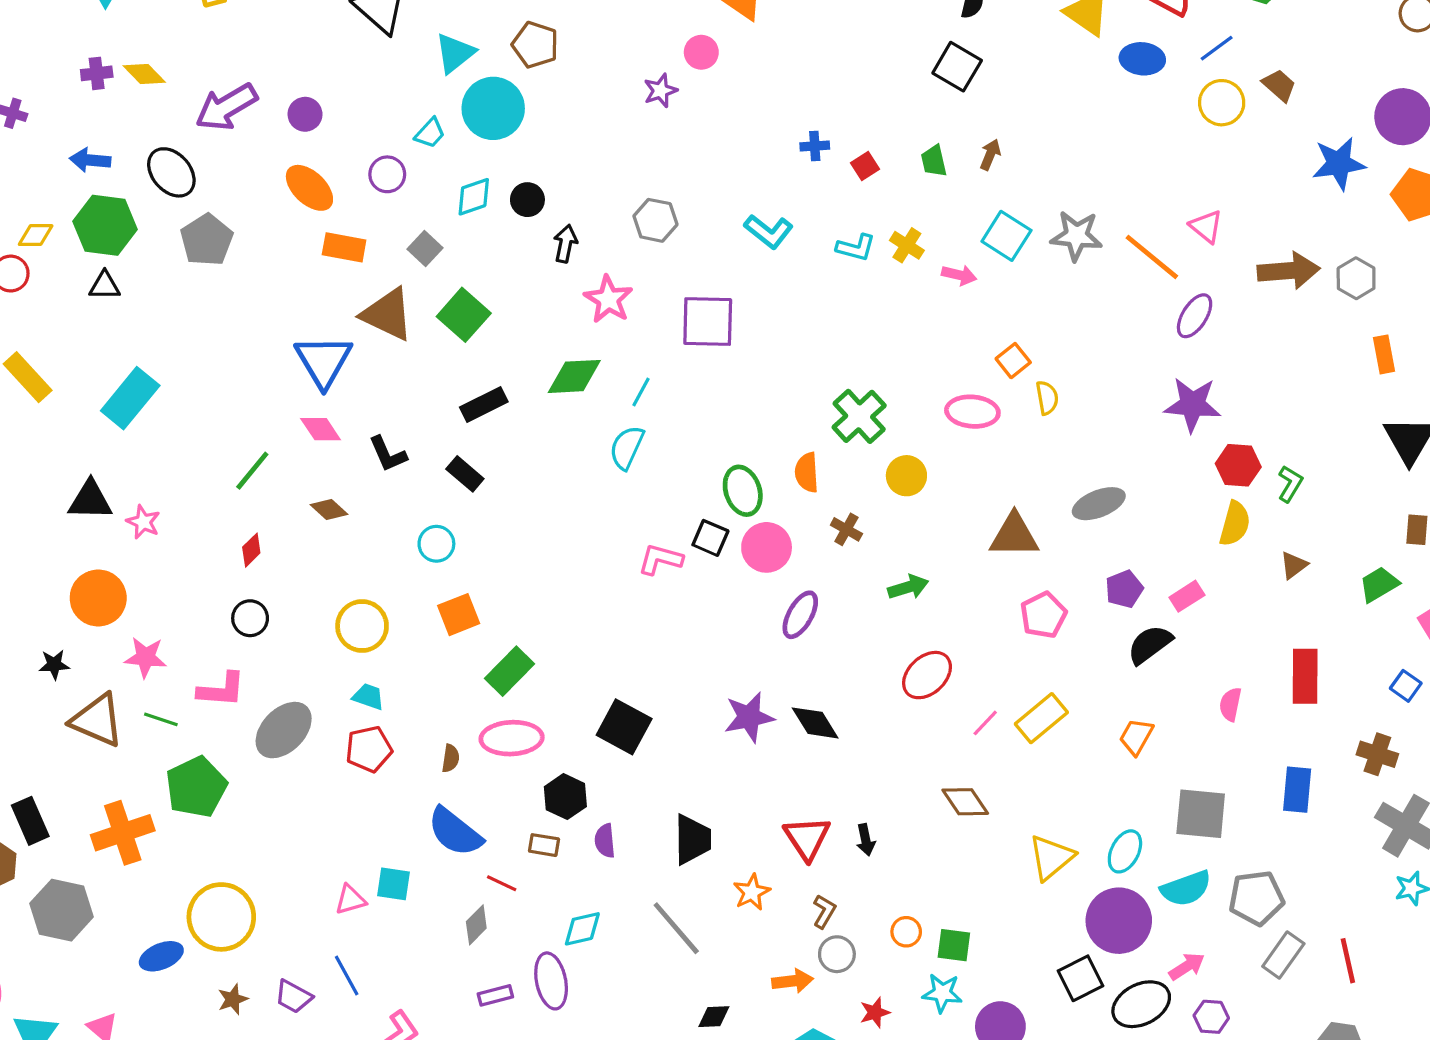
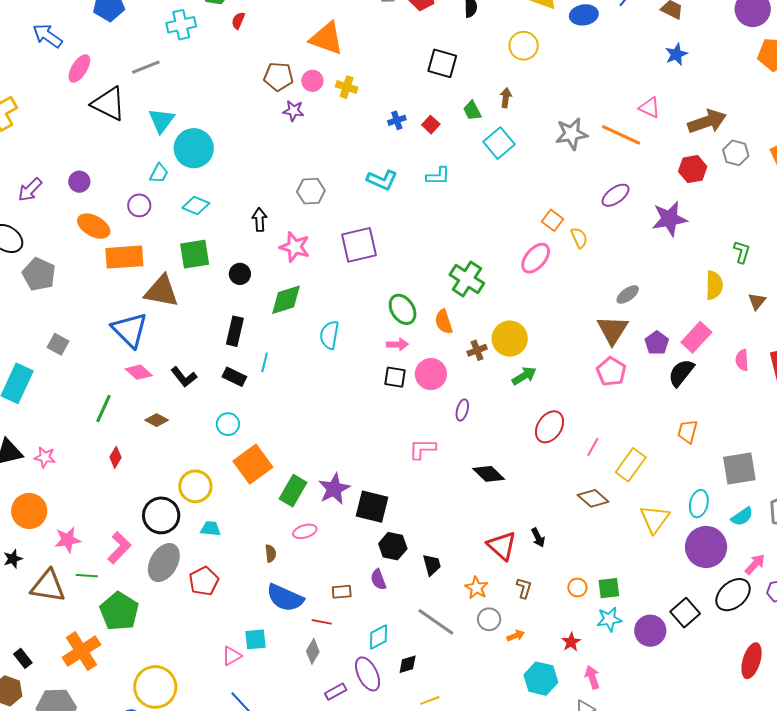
brown pentagon: (535, 45) -> (278, 77), moved
black square: (957, 67) -> (442, 63), moved
purple star: (660, 91) -> (293, 111), turned -30
yellow circle: (1222, 103) -> (524, 46), moved
purple arrow: (226, 107) -> (30, 190), size x0.7
blue star: (1339, 163) -> (676, 54), moved, size x0.7
cyan diamond: (474, 197) -> (196, 205), turned 56
black circle: (527, 200) -> (240, 274), moved
cyan square: (1006, 236) -> (499, 143), moved, turned 32
yellow cross: (907, 245) -> (347, 87), moved
orange rectangle: (344, 247) -> (124, 257), size x1.4
gray square: (425, 249) -> (58, 344), moved
pink arrow: (959, 275) -> (397, 344), moved
gray hexagon: (1356, 278) -> (736, 153), moved
green square: (464, 315) -> (195, 254), moved, turned -36
purple ellipse: (1195, 316) -> (616, 195), moved, turned 36
cyan line: (641, 392) -> (265, 362), moved
black rectangle: (484, 404) -> (235, 331), turned -36
pink ellipse: (972, 412) -> (536, 258), turned -40
red hexagon: (1238, 465) -> (693, 169), moved
yellow circle: (906, 476) -> (510, 339), moved, size x1.4
green ellipse: (743, 491) -> (403, 309), moved
gray ellipse: (1099, 504) -> (628, 295), size x0.7
brown cross: (846, 529) -> (477, 350), turned -36
brown triangle: (1014, 535) -> (613, 330), moved, turned -44
pink L-shape: (660, 559) -> (422, 449), moved
pink rectangle: (1187, 596) -> (696, 337), size x1.4
orange square: (459, 615) -> (253, 464), size x1.4
purple ellipse: (800, 615) -> (462, 410), size x0.7
black circle: (250, 618) -> (161, 515), moved, size x1.6
pink L-shape: (221, 690) -> (119, 548), turned -36
pink semicircle: (1230, 704) -> (742, 360), moved
purple star: (749, 717) -> (334, 489), moved
yellow rectangle: (1041, 718) -> (631, 465), moved
pink ellipse: (512, 738) -> (305, 531), size x0.6
red pentagon: (369, 749) -> (204, 581), moved
black hexagon: (565, 797) -> (393, 546), moved
black rectangle: (30, 821) -> (23, 658), size x0.7
black trapezoid: (692, 839) -> (432, 565), size x0.7
cyan semicircle: (1186, 888) -> (742, 517), size x0.7
gray circle: (837, 954) -> (489, 619), moved
black square: (1081, 978) -> (685, 613), moved
orange arrow: (793, 981) -> (516, 636), size x0.7
black diamond: (714, 1017) -> (408, 664), moved

